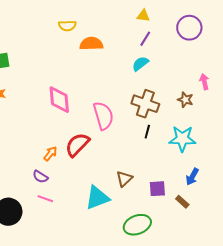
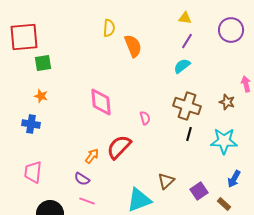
yellow semicircle: (67, 26) -> (109, 28), turned -84
orange semicircle: (91, 44) -> (133, 46), turned 70
pink semicircle: (103, 116) -> (145, 118), size x0.5
purple square: (157, 189) -> (199, 191), turned -30

